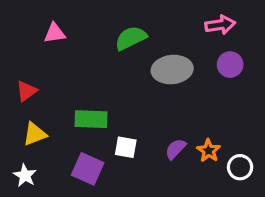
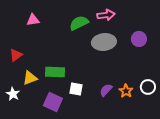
pink arrow: (220, 25) -> (106, 15), moved
yellow triangle: (35, 134) -> (30, 78), moved
white circle: (240, 167) -> (148, 87), moved
white star: (25, 175) -> (13, 94), moved

